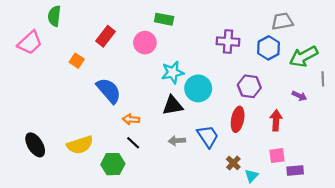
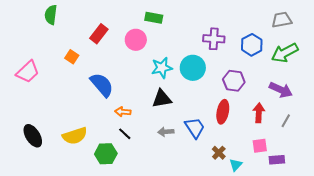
gray trapezoid: (282, 21) -> (282, 20), moved
pink trapezoid: (30, 43) -> (28, 72), moved
gray line: (323, 79) -> (286, 121), moved, turned 32
cyan circle: (198, 88) -> (193, 68), moved
purple arrow: (299, 96) -> (281, 90), size x1.6

